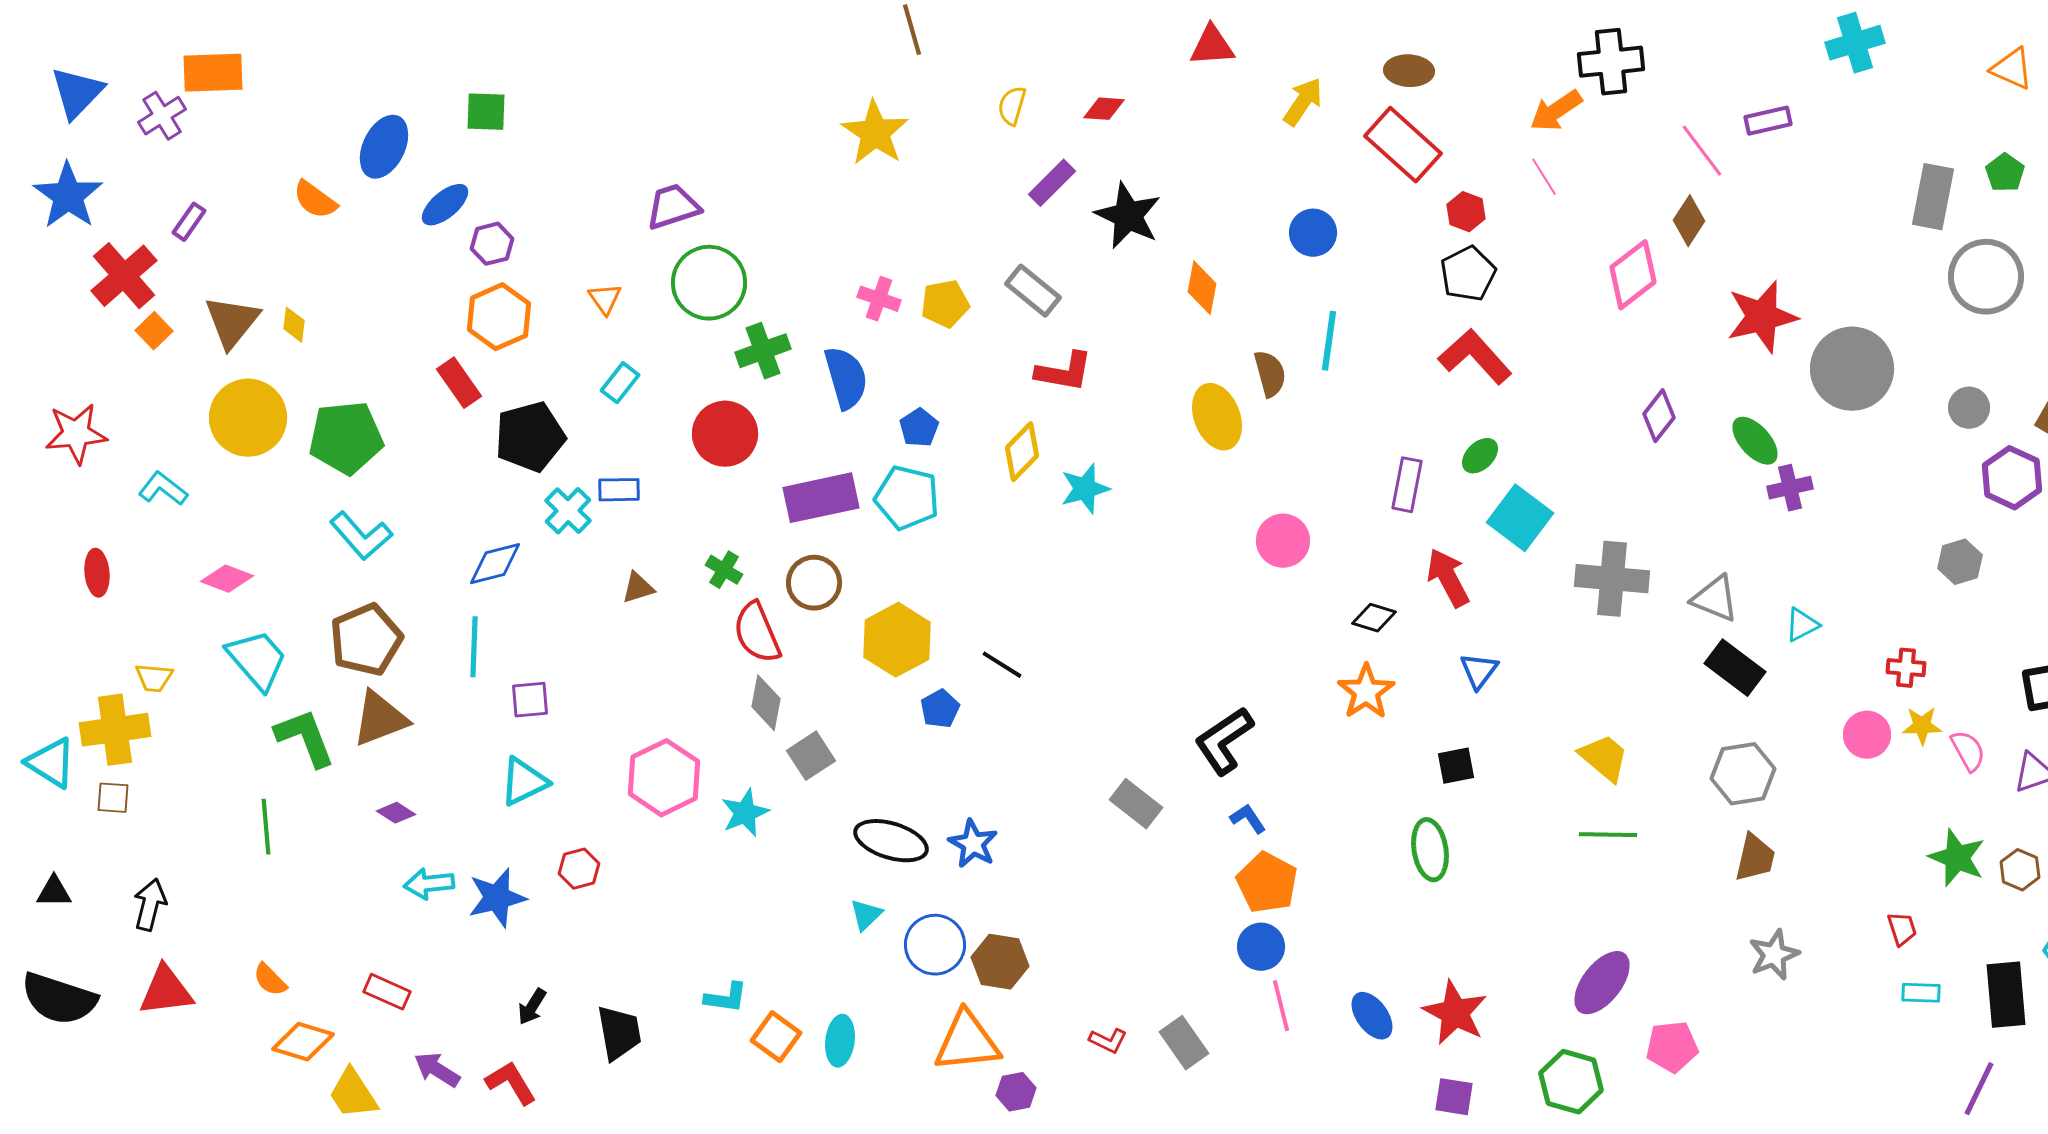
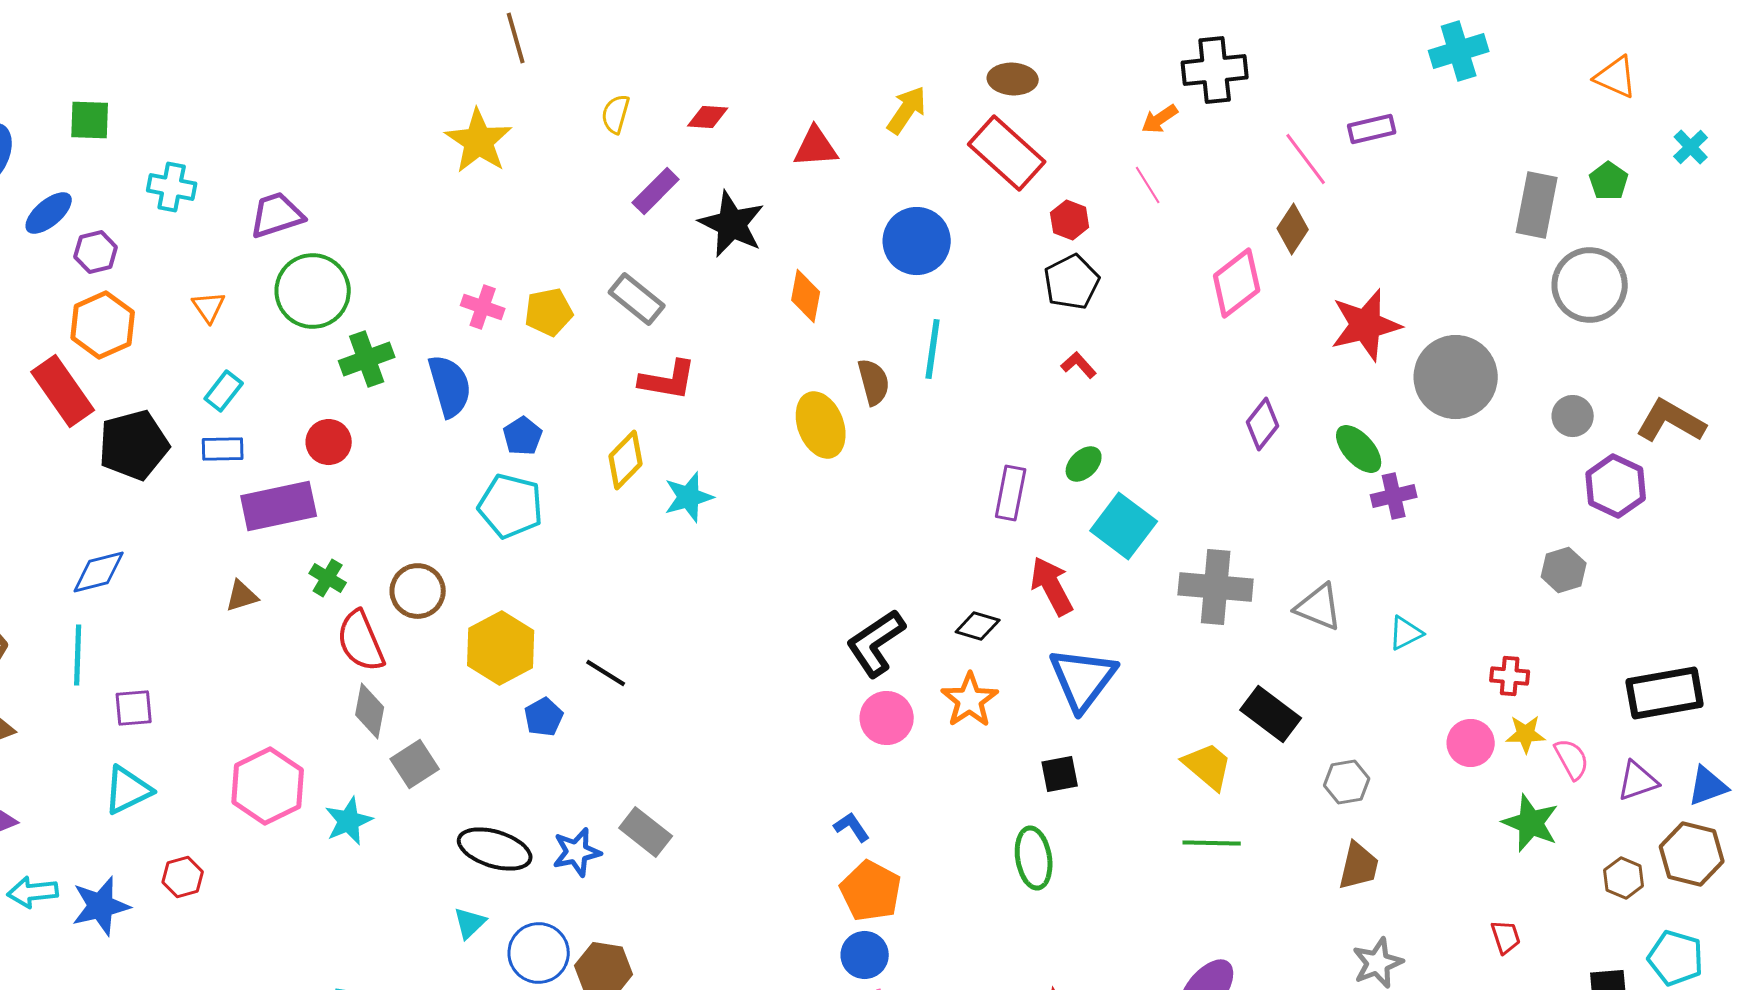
red triangle: (1212, 46) -> (816, 147), moved
orange arrow: (1556, 111) -> (1160, 119), size x0.7
blue circle: (1313, 233) -> (917, 241), size x1.4
red L-shape: (1475, 357) -> (1079, 365), size x0.5
red rectangle: (459, 383) -> (63, 391), size x1.4
red circle: (725, 434) -> (329, 442), size x0.7
blue rectangle: (619, 490) -> (223, 449), moved
purple rectangle: (821, 498) -> (279, 506), moved
cyan cross: (568, 511) -> (172, 187), moved, turned -33
pink circle: (1283, 541) -> (887, 718), moved
black rectangle: (1735, 668) -> (1271, 714), moved
blue triangle: (1479, 671) -> (1083, 679), size x1.8
black L-shape: (1224, 741) -> (876, 643), moved
gray hexagon: (1743, 774) -> (1347, 782), size x0.7
gray rectangle: (1136, 804) -> (646, 832), moved
blue star: (973, 844) -> (577, 852), turned 30
green star: (1957, 858) -> (1531, 823), moved

